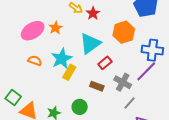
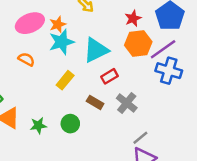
red star: (93, 13) -> (133, 18), moved
cyan star: (62, 59) -> (62, 42), moved
purple line: (146, 71) -> (163, 49), moved
gray line: (129, 103) -> (140, 138), moved

